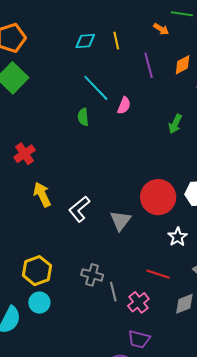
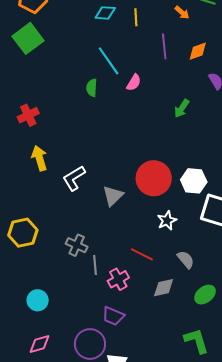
cyan circle: (39, 303) -> (38, 300), moved

